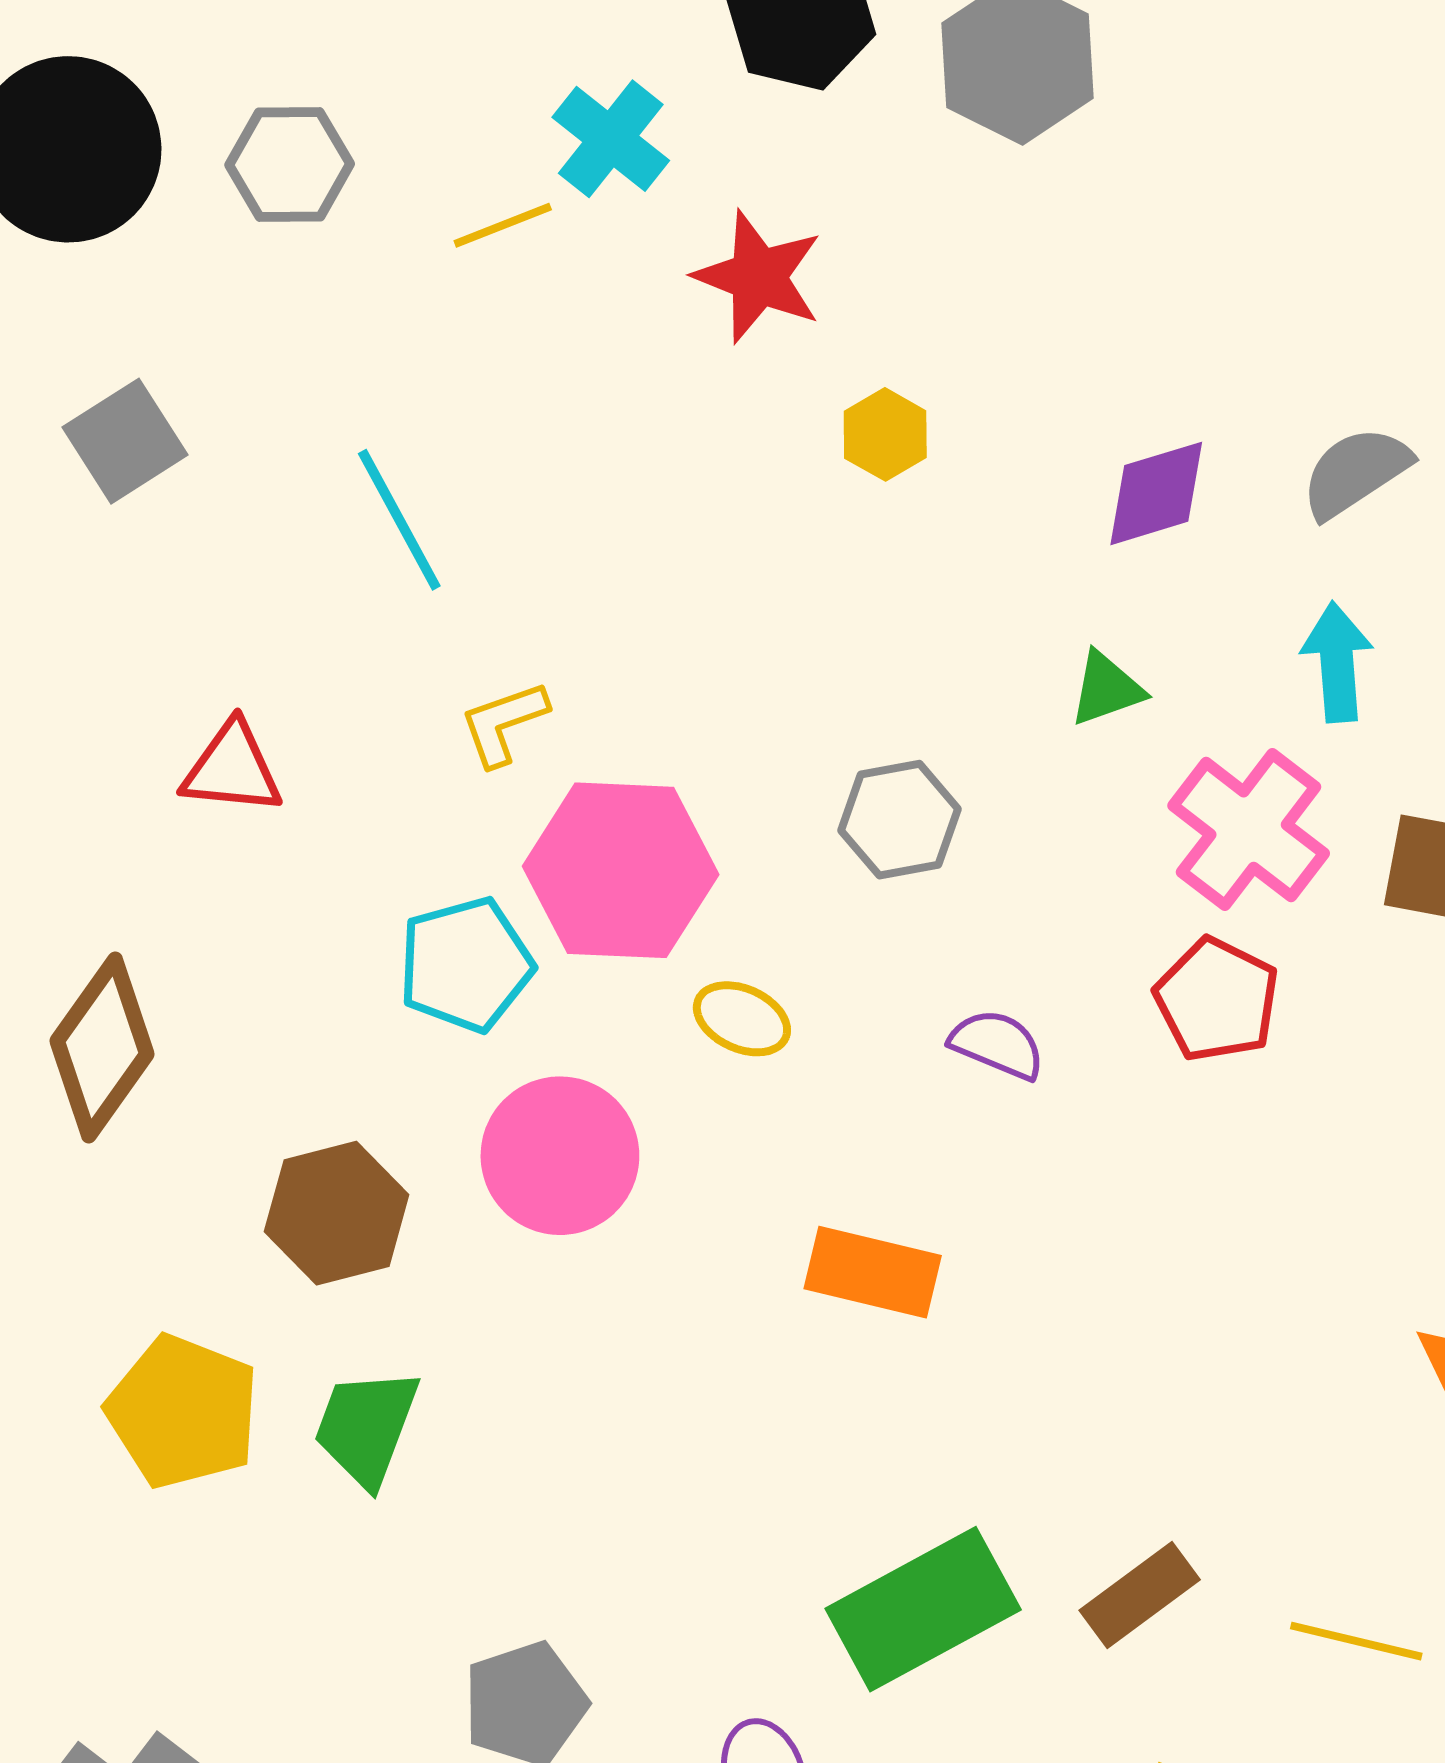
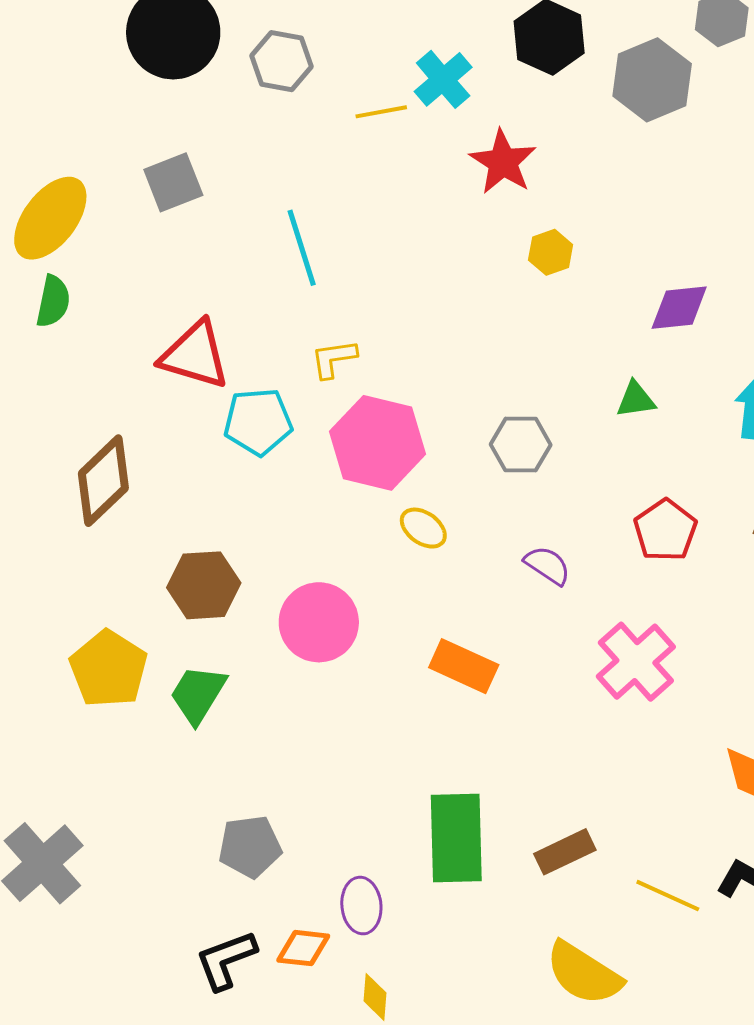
red triangle: (232, 769) -> (195, 355), size x1.4
pink cross: (1249, 830) -> (636, 662), moved
cyan pentagon: (466, 965) -> (258, 422), moved
red pentagon: (1217, 1000) -> (665, 530), moved
pink circle: (560, 1156) -> (319, 622), moved
green rectangle: (923, 1609) -> (456, 838), turned -74

